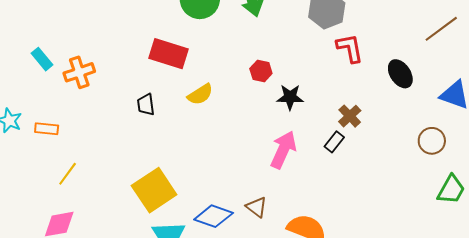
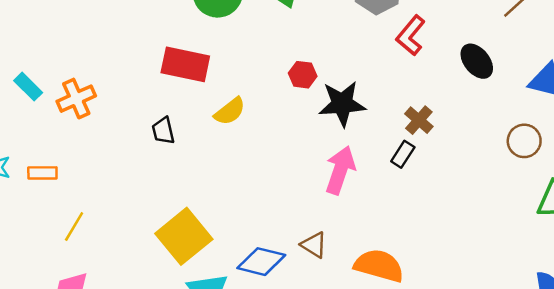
red L-shape: (350, 48) -> (411, 35), turned -124
black star: (290, 97) -> (342, 104), size x1.4

